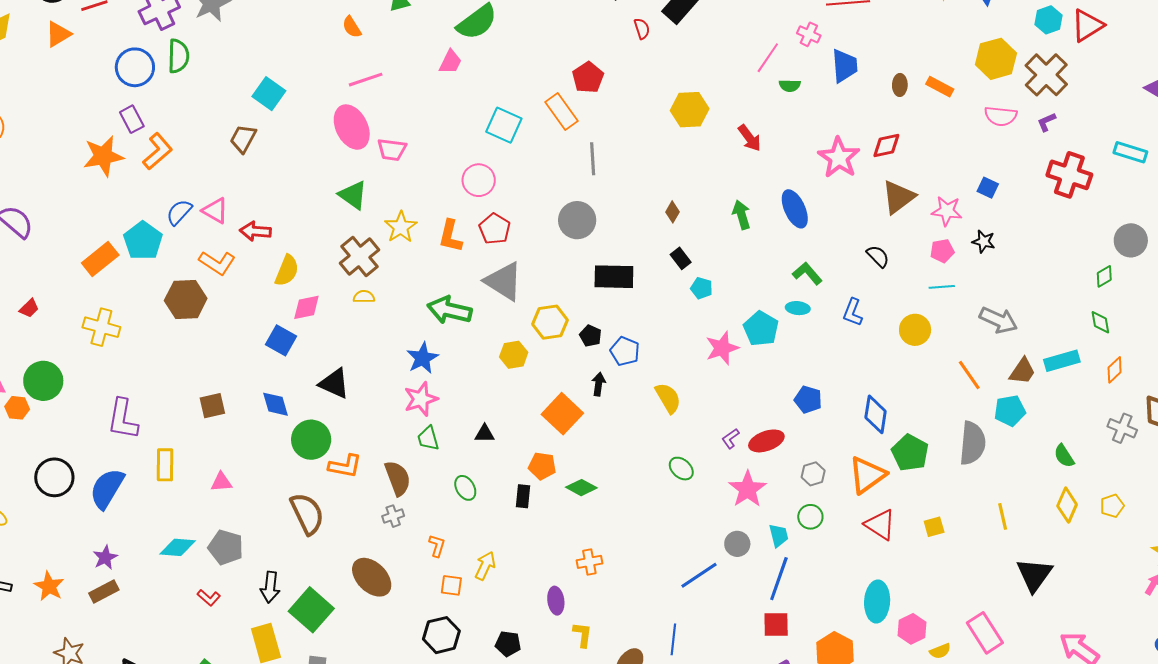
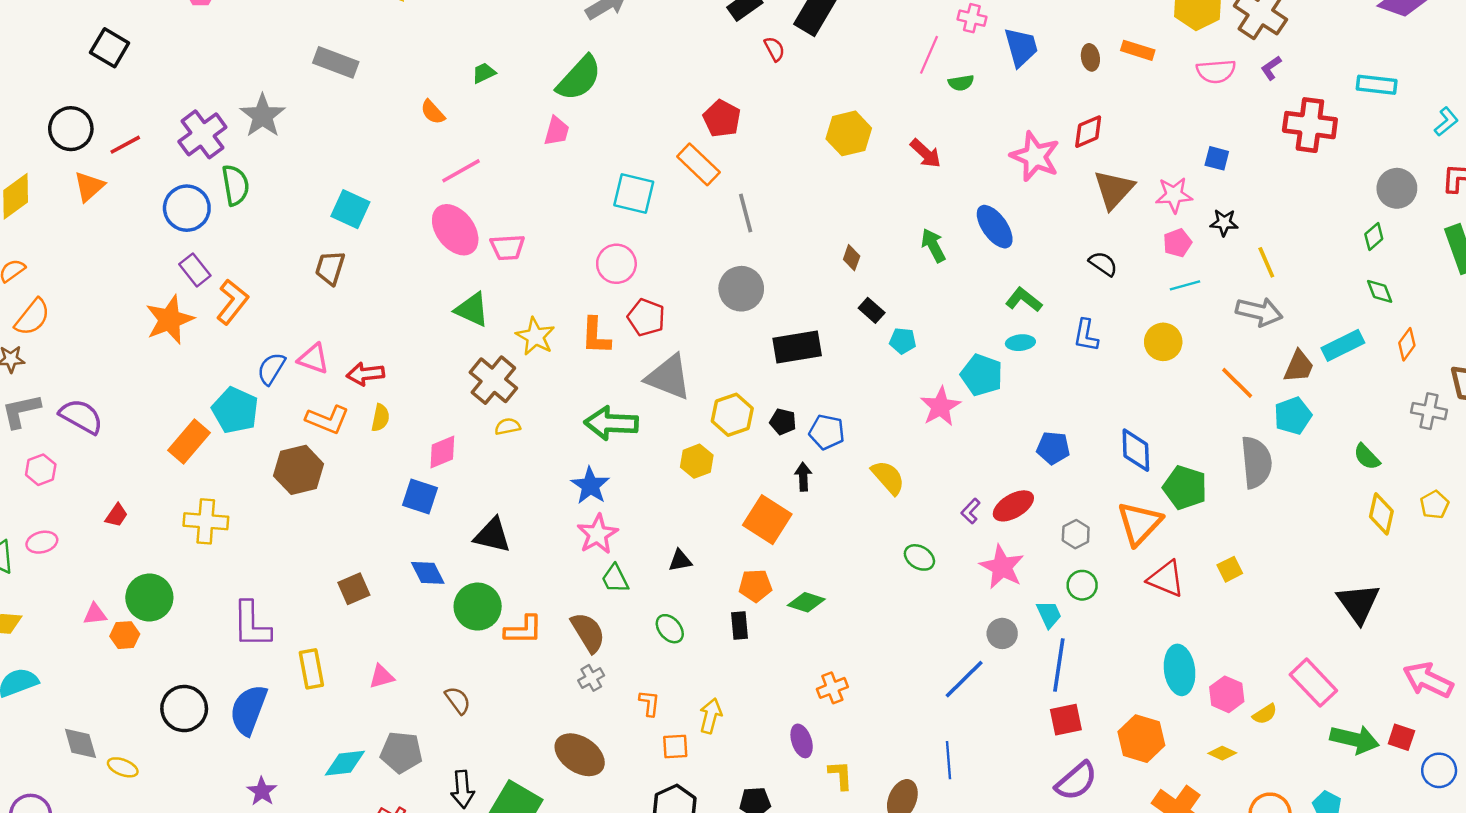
yellow semicircle: (287, 271) -> (380, 418), moved, size x0.7
brown semicircle: (307, 514) -> (458, 700), moved, size x0.6
yellow line: (1003, 516) -> (1266, 262), moved

